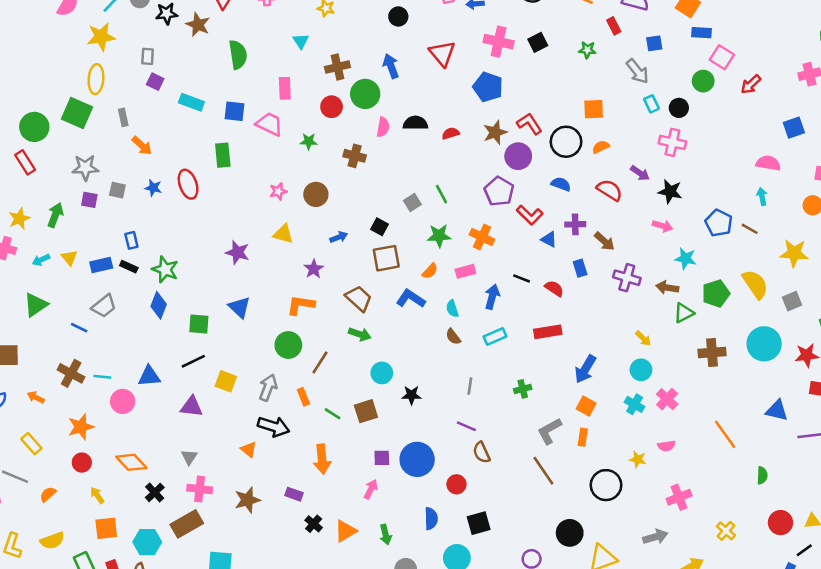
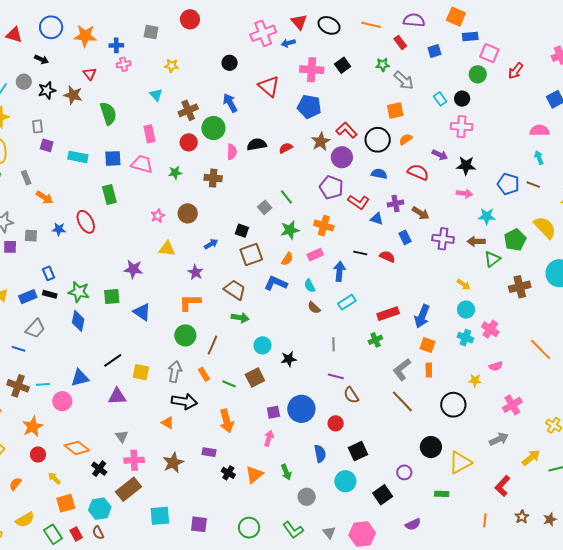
gray arrow: (637, 71) -> (404, 80), moved
green square: (199, 324) -> (112, 296), moved
red rectangle: (548, 332) -> (388, 314), moved

